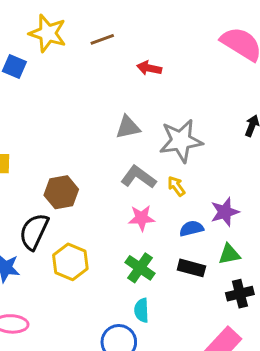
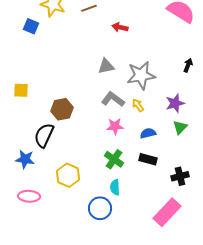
purple star: (225, 212) -> (175, 103), moved
green triangle: (229, 254) -> (180, 127), moved, turned -35
yellow hexagon: (70, 262) -> (68, 175), moved

